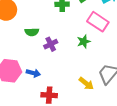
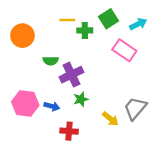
green star: (84, 42) -> (81, 99), moved
purple cross: (51, 44) -> (71, 75), size x1.5

